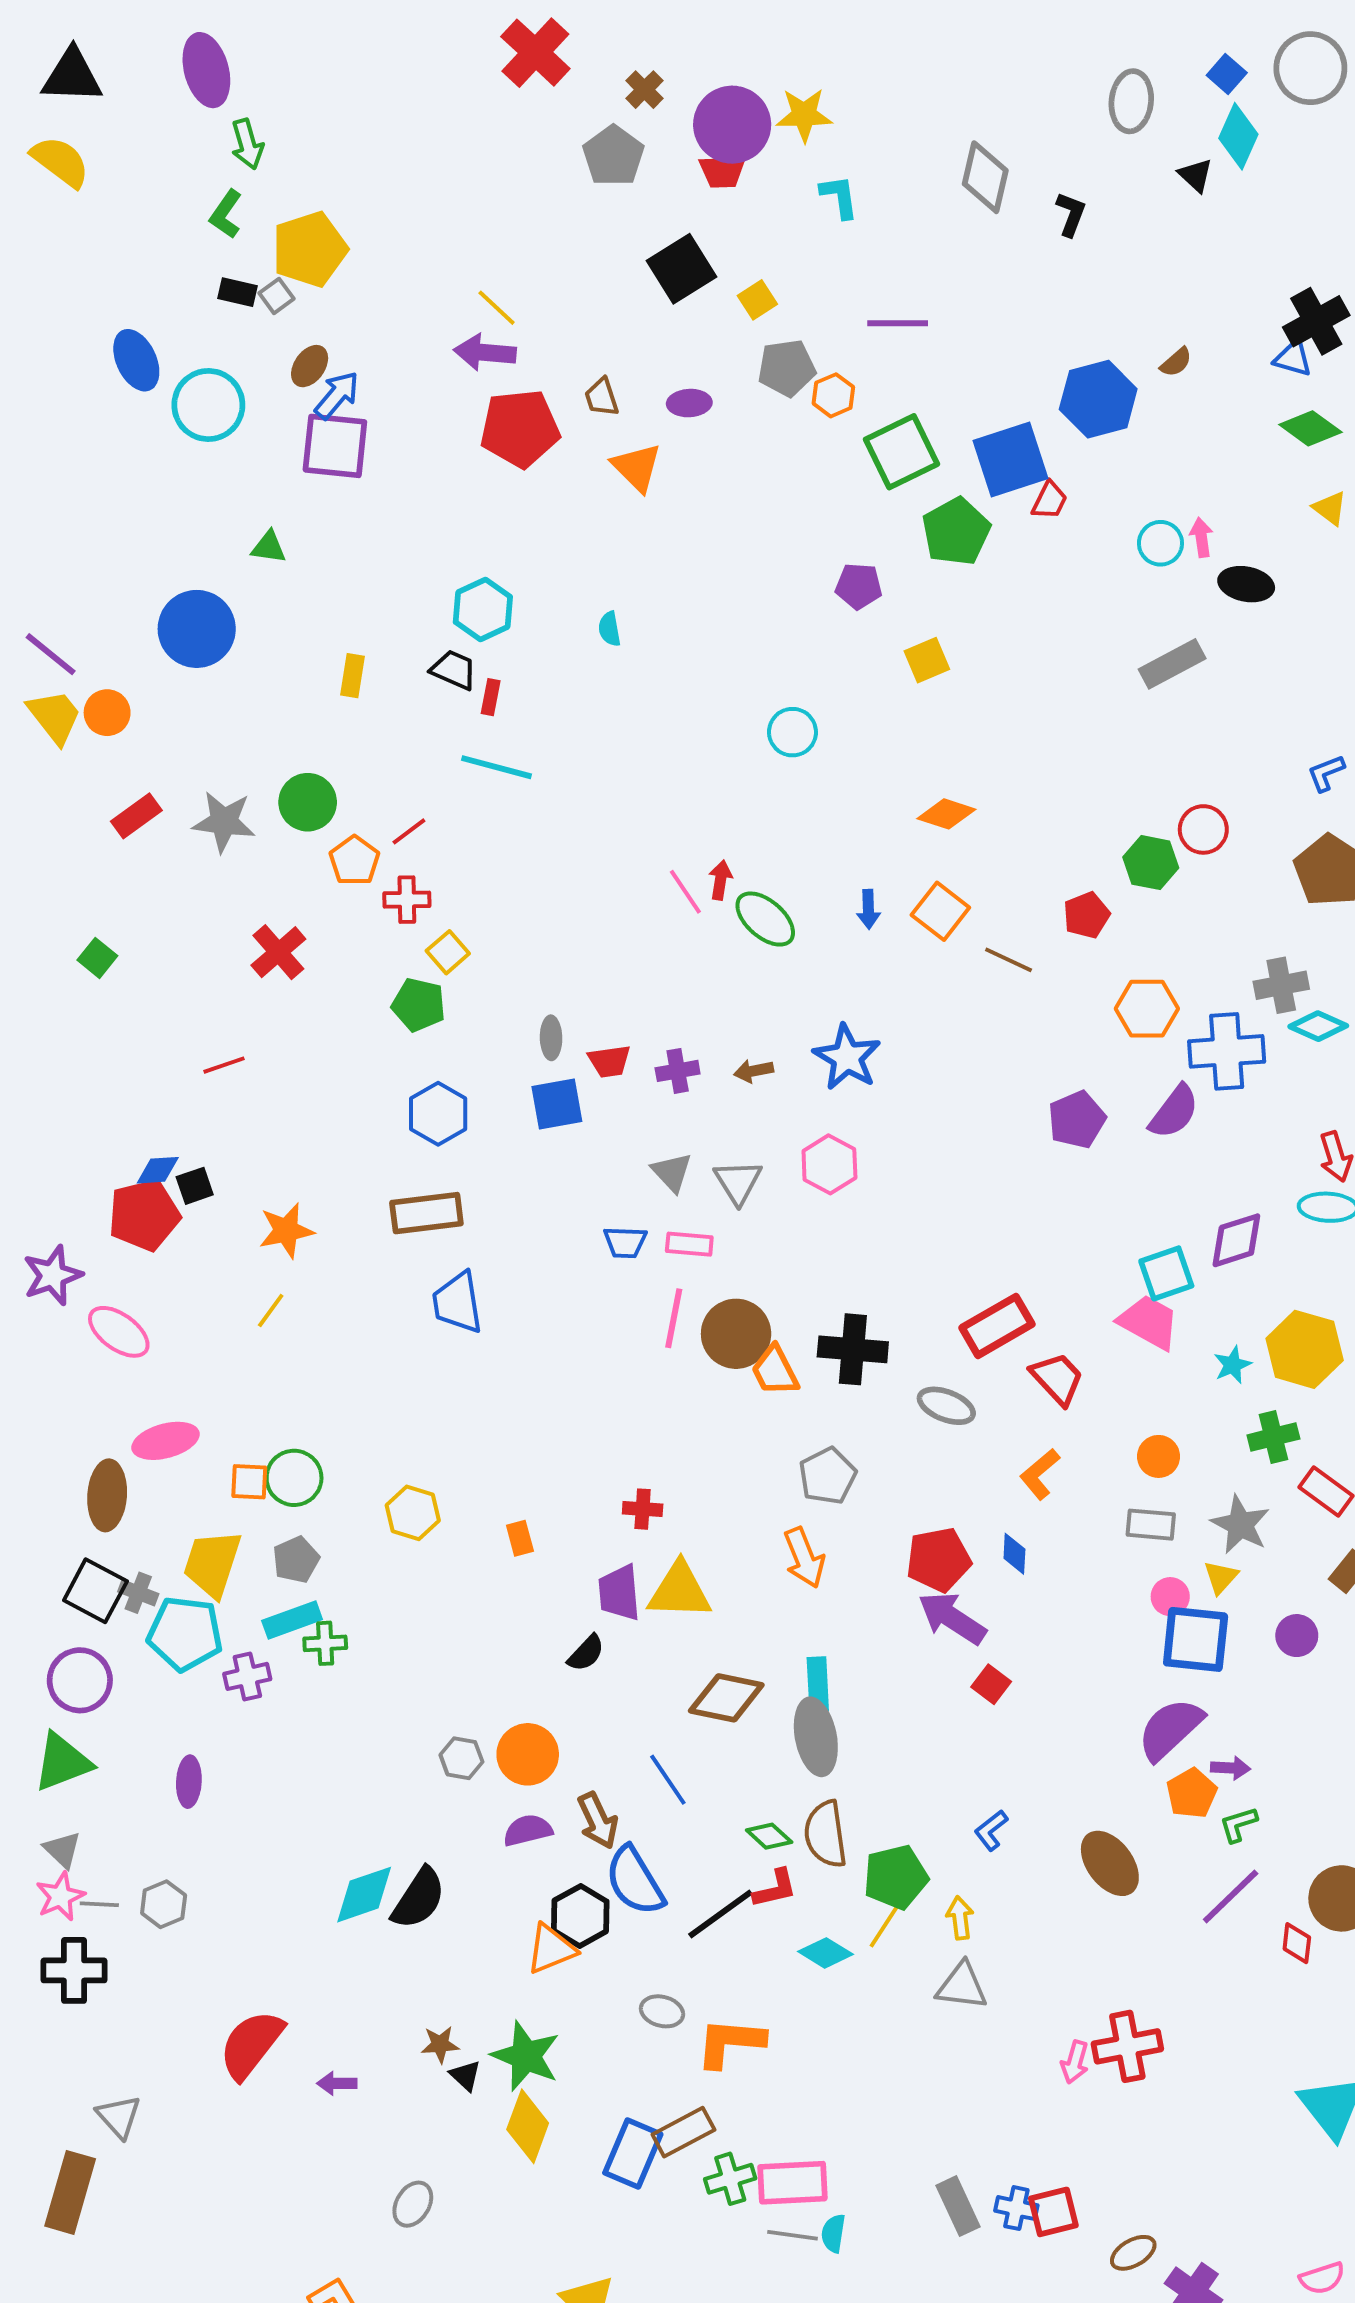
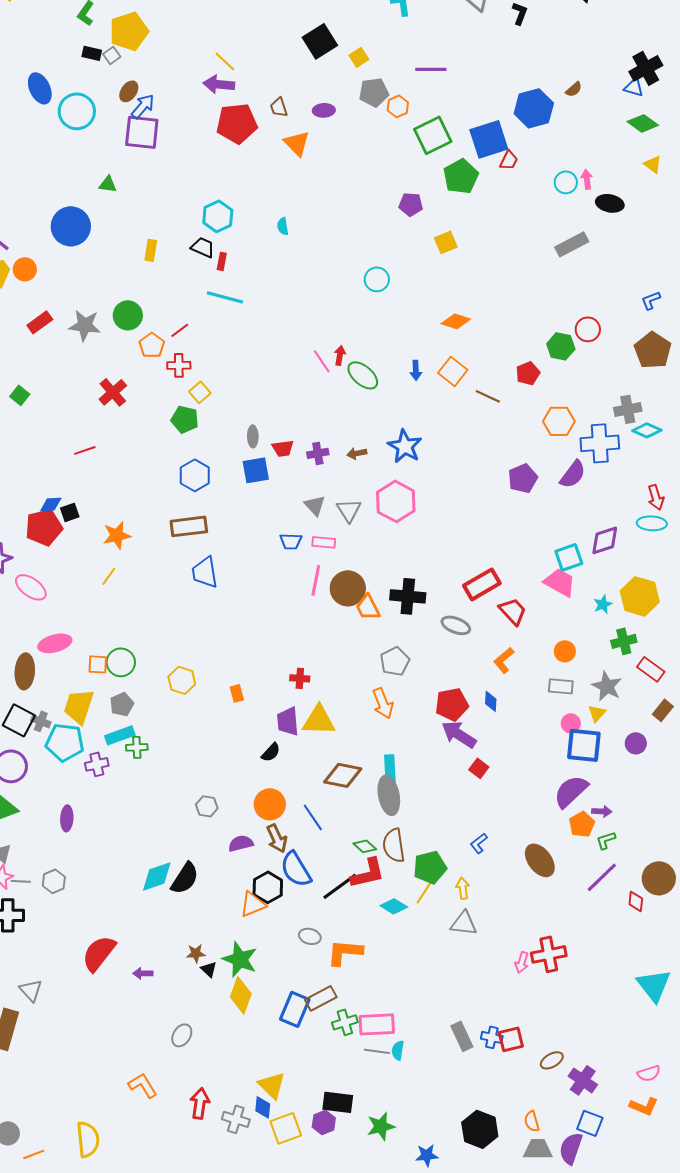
pink hexagon: (829, 1164) -> (396, 501), size x1.4
orange circle: (528, 1754) -> (270, 804), moved
red L-shape: (775, 1889) -> (368, 873), size x1.5

